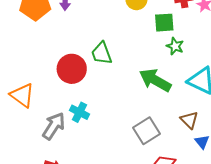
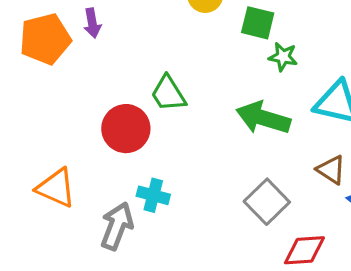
green square: (164, 23) -> (258, 23), turned 30

